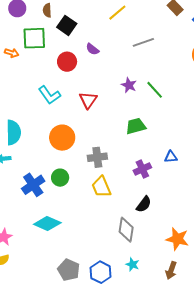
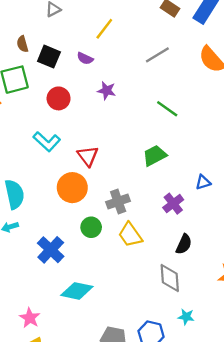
gray line: (143, 42) -> (157, 55), moved
purple semicircle: (92, 49) -> (85, 58), moved
purple star: (129, 85) -> (107, 91), moved
red triangle: (88, 100) -> (88, 156), moved
green circle: (60, 178) -> (91, 227), moved

